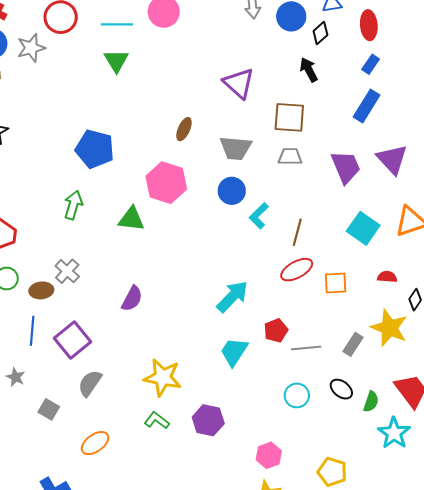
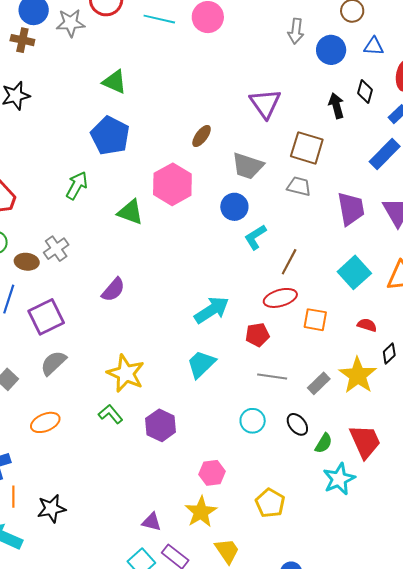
black diamond: (320, 33) -> (365, 92), moved, turned -45
green triangle: (116, 61) -> (115, 82), moved, turned -48
red pentagon: (276, 331) -> (257, 335), moved

